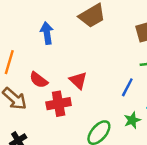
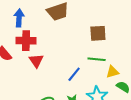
red cross: (59, 104) -> (26, 41), moved

